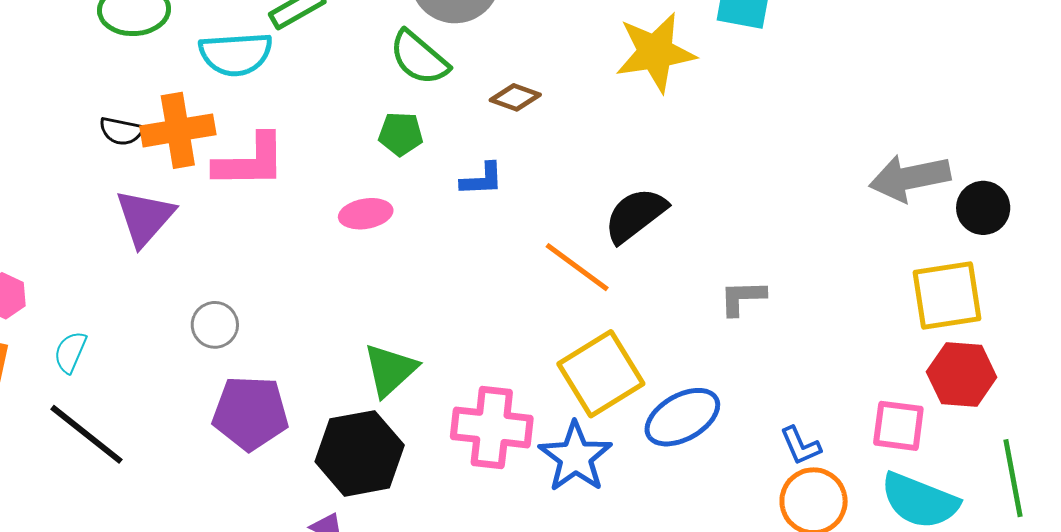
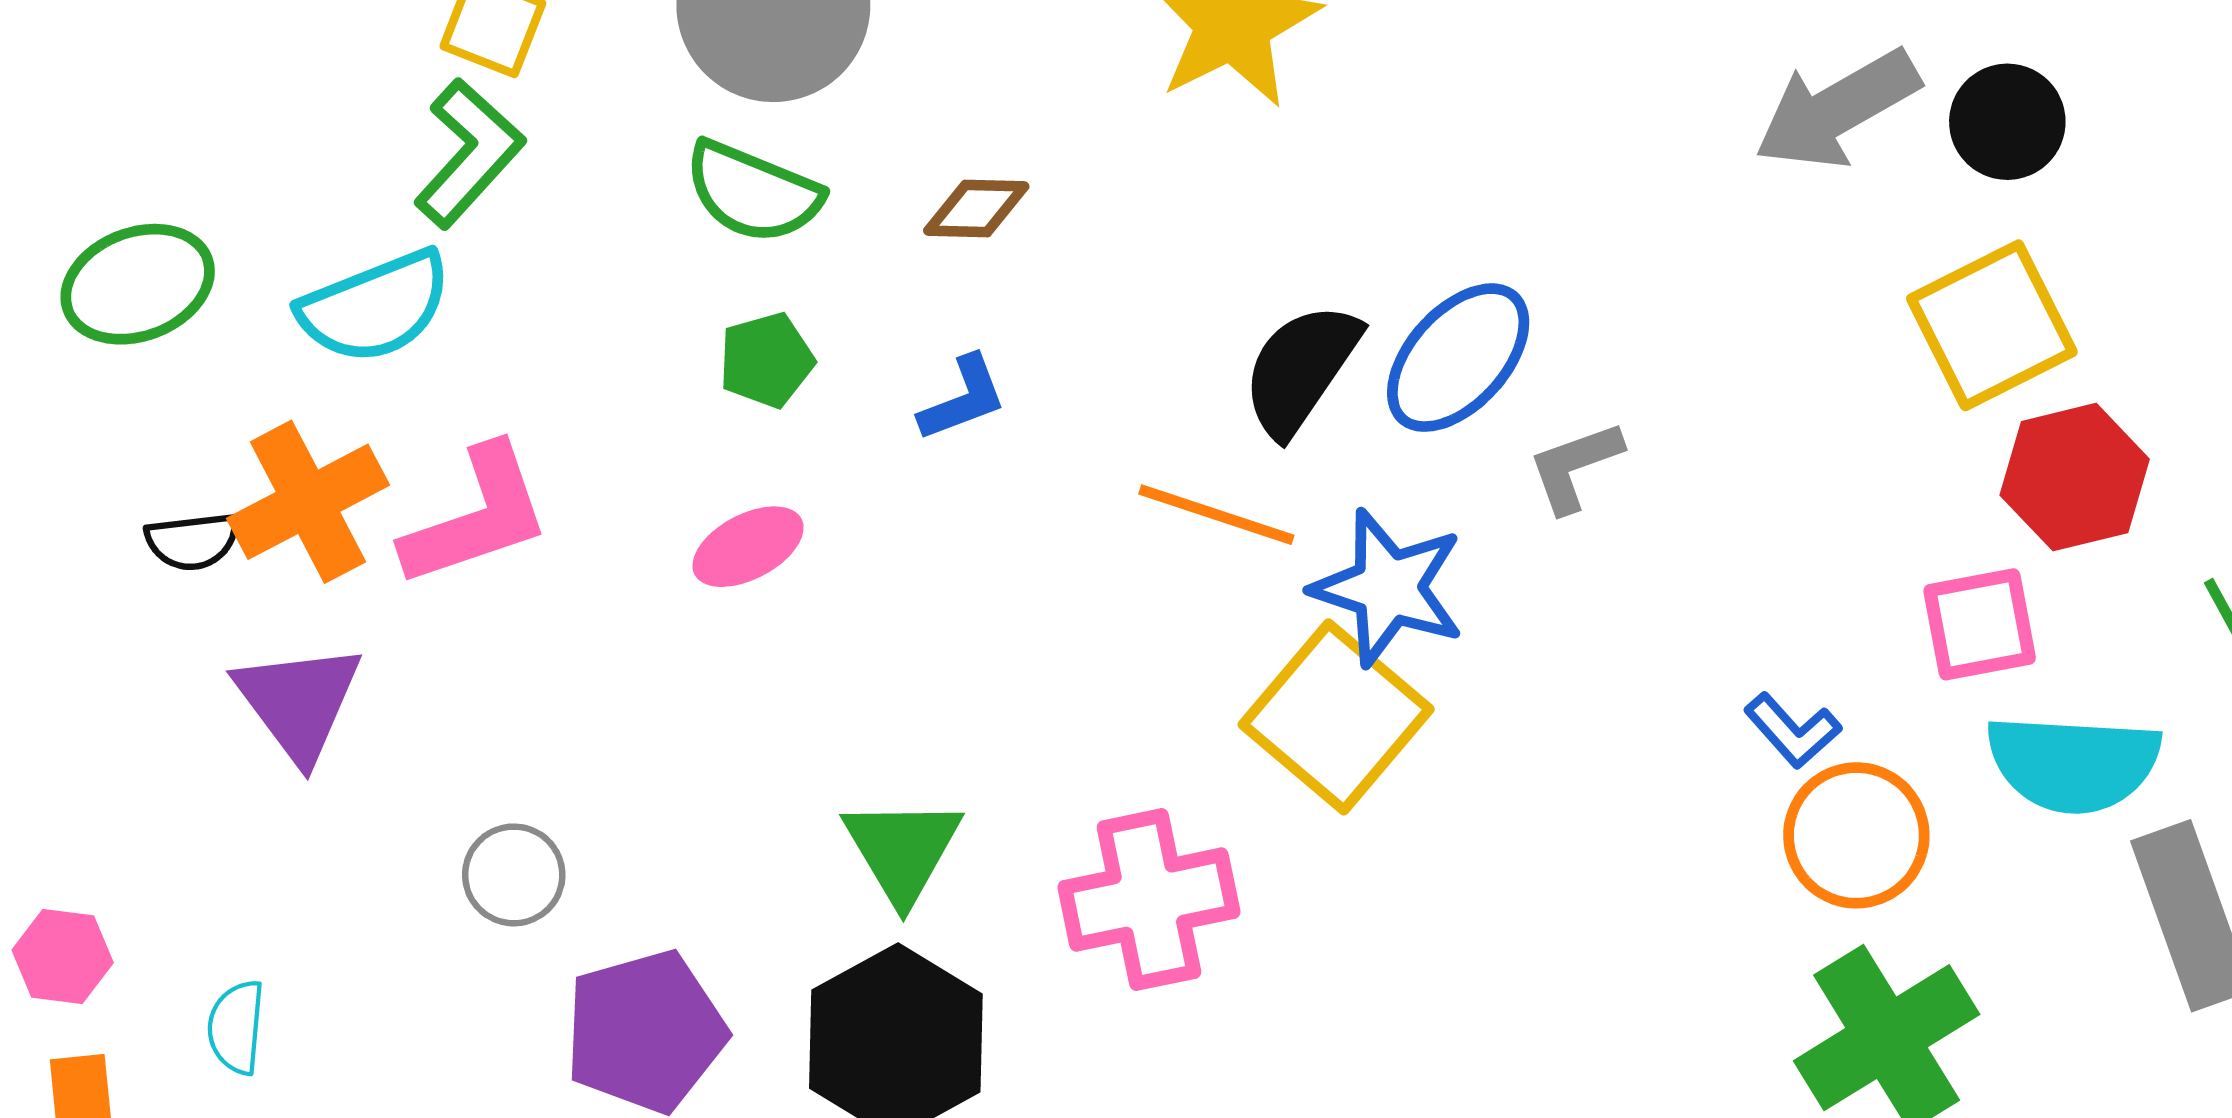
blue ellipse: (682, 417) -> (1458, 358), moved
blue star: (575, 457) -> (1388, 588), moved

